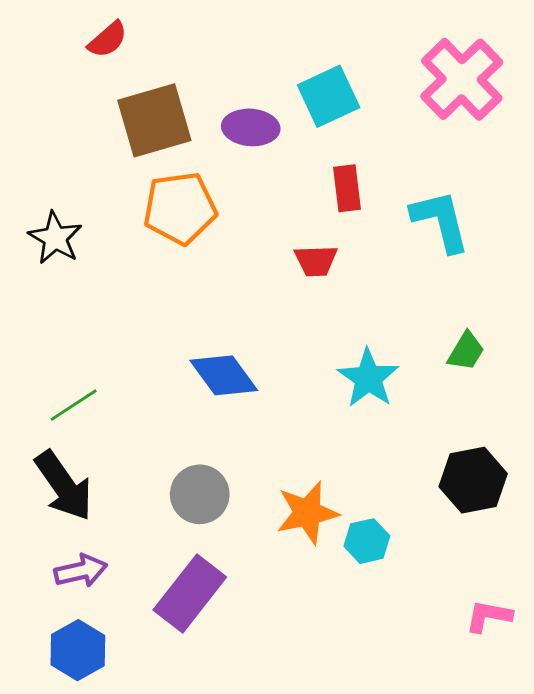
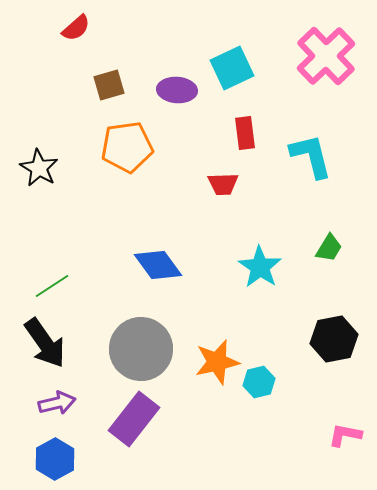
brown square: (154, 120) -> (109, 85), size x0.6
gray circle: (200, 494) -> (141, 349), size x1.5

